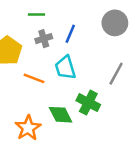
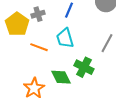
gray cross: (44, 39) -> (38, 14), moved

